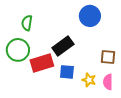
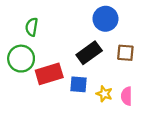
black rectangle: (63, 46) -> (89, 53), moved
brown square: (108, 57) -> (125, 53), moved

